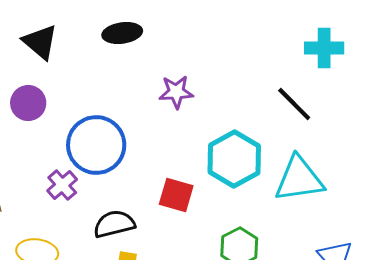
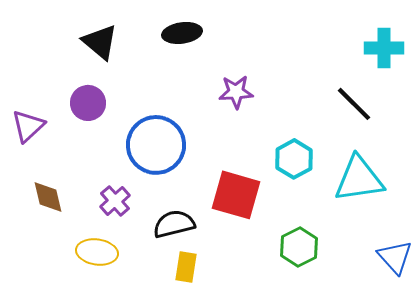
cyan hexagon: (234, 159) -> (294, 159), size x0.7
purple cross: (62, 185) -> (115, 201), moved
red square: (176, 195) -> (236, 195), size x1.4

